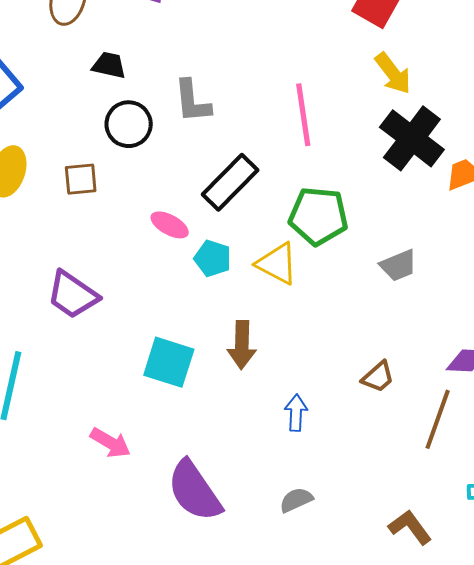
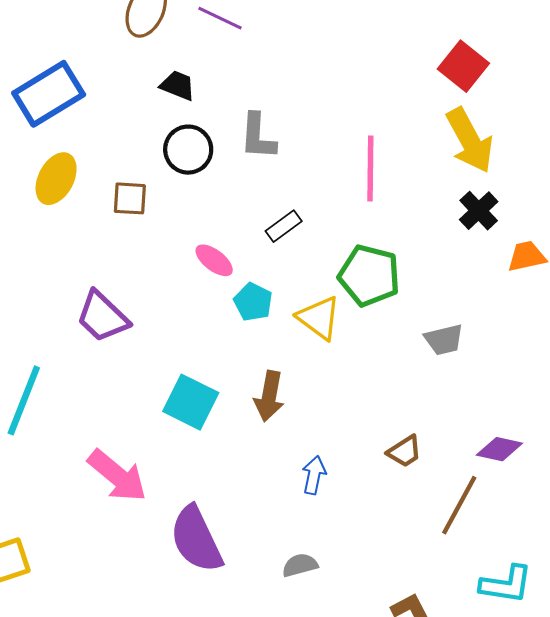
yellow arrow: (393, 73) -> (470, 140), size x1.4
black cross: (412, 138) -> (479, 211), size x0.6
black rectangle: (230, 182) -> (284, 226), size x0.6
pink arrow: (110, 443) -> (117, 476), size x1.5

